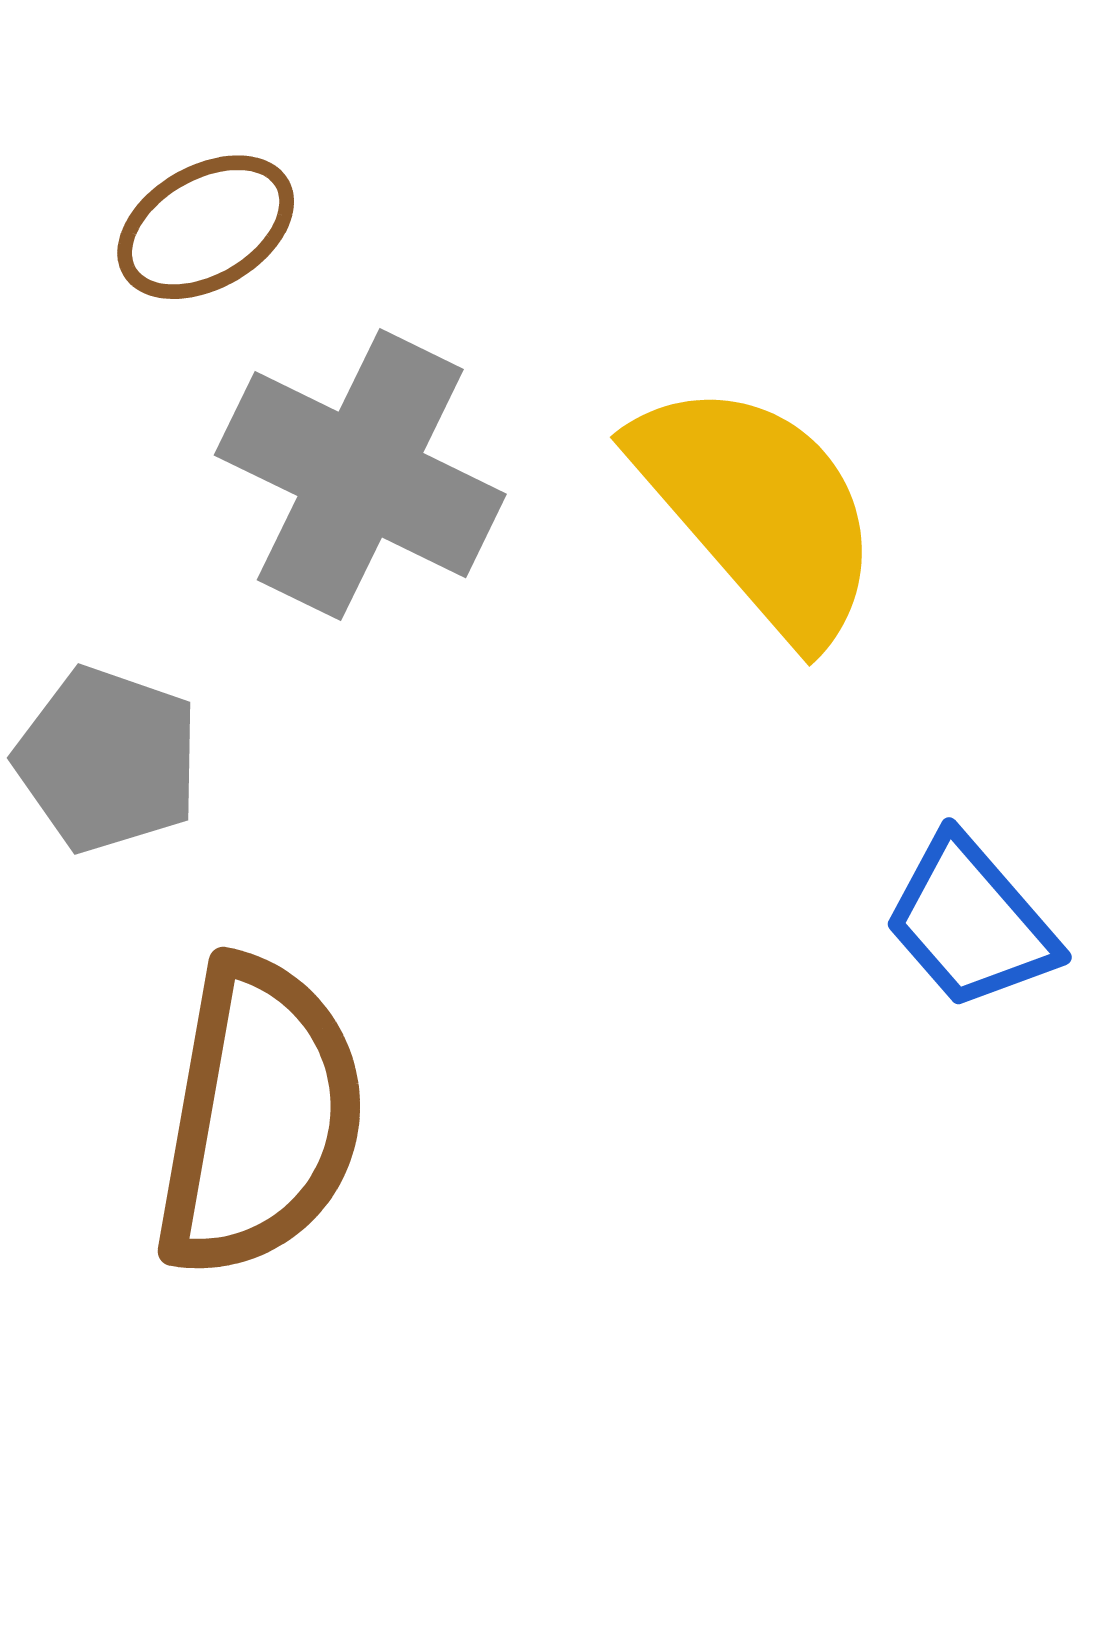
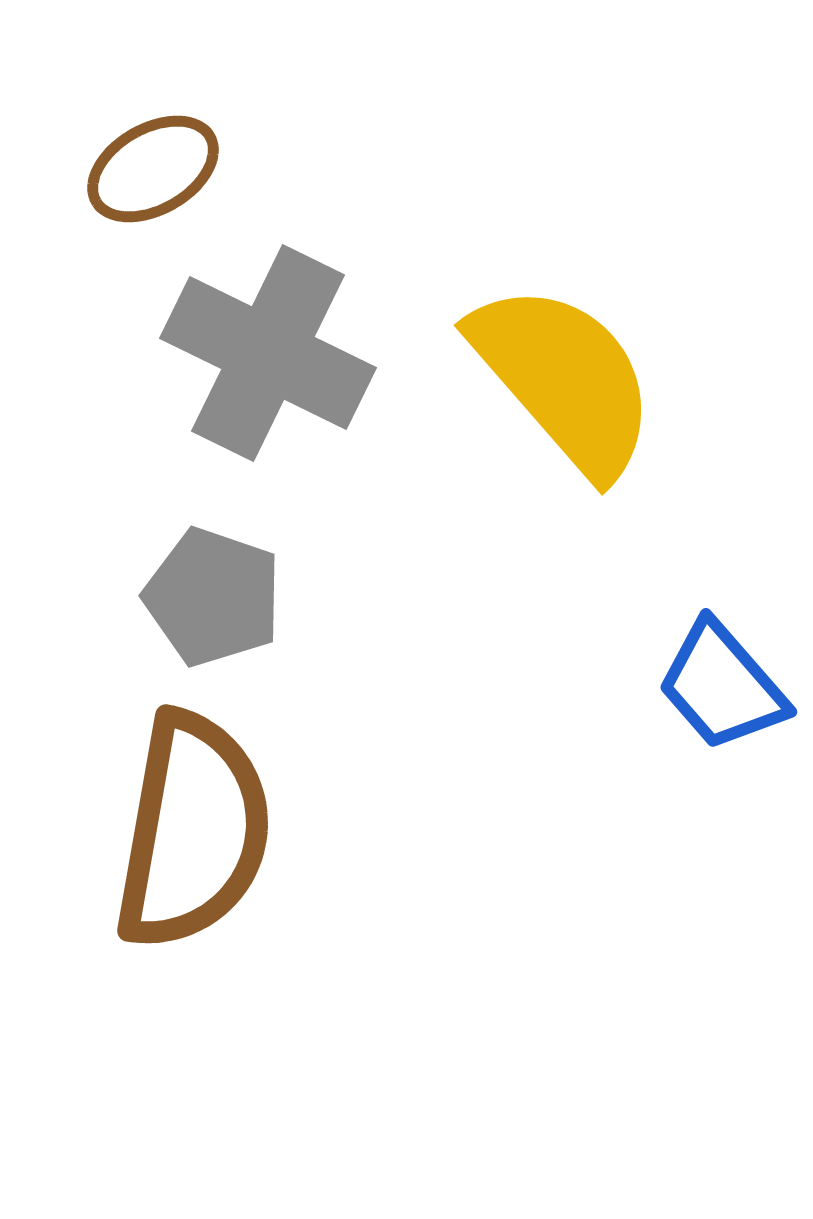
gray pentagon: (108, 760) -> (213, 597), moved

